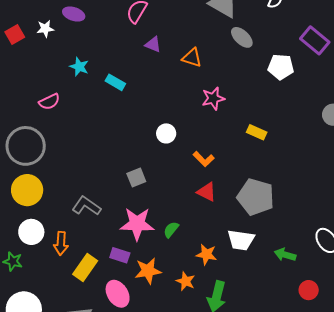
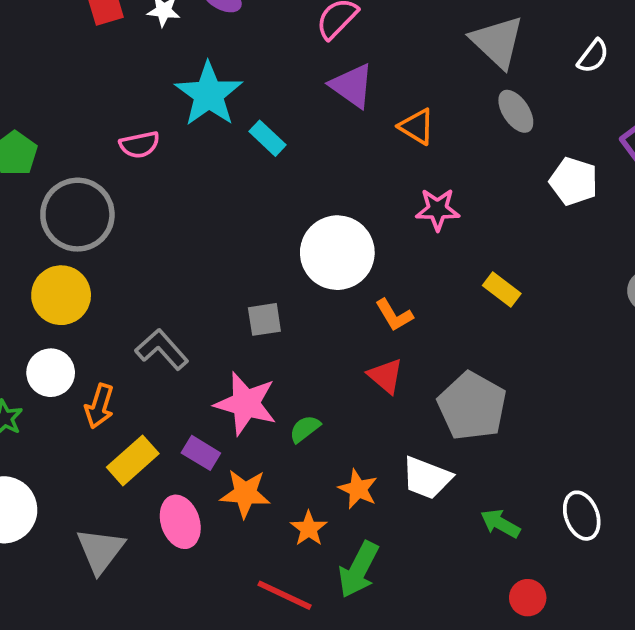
purple triangle: (153, 44) -> (352, 86), size x1.5
cyan star: (79, 67) -> (209, 94), size x1.8
white circle: (166, 133) -> (337, 253), size x2.0

